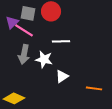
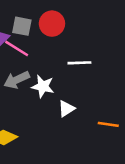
white line: (61, 41) -> (79, 63), moved
gray arrow: (24, 54) -> (17, 80), turned 54

